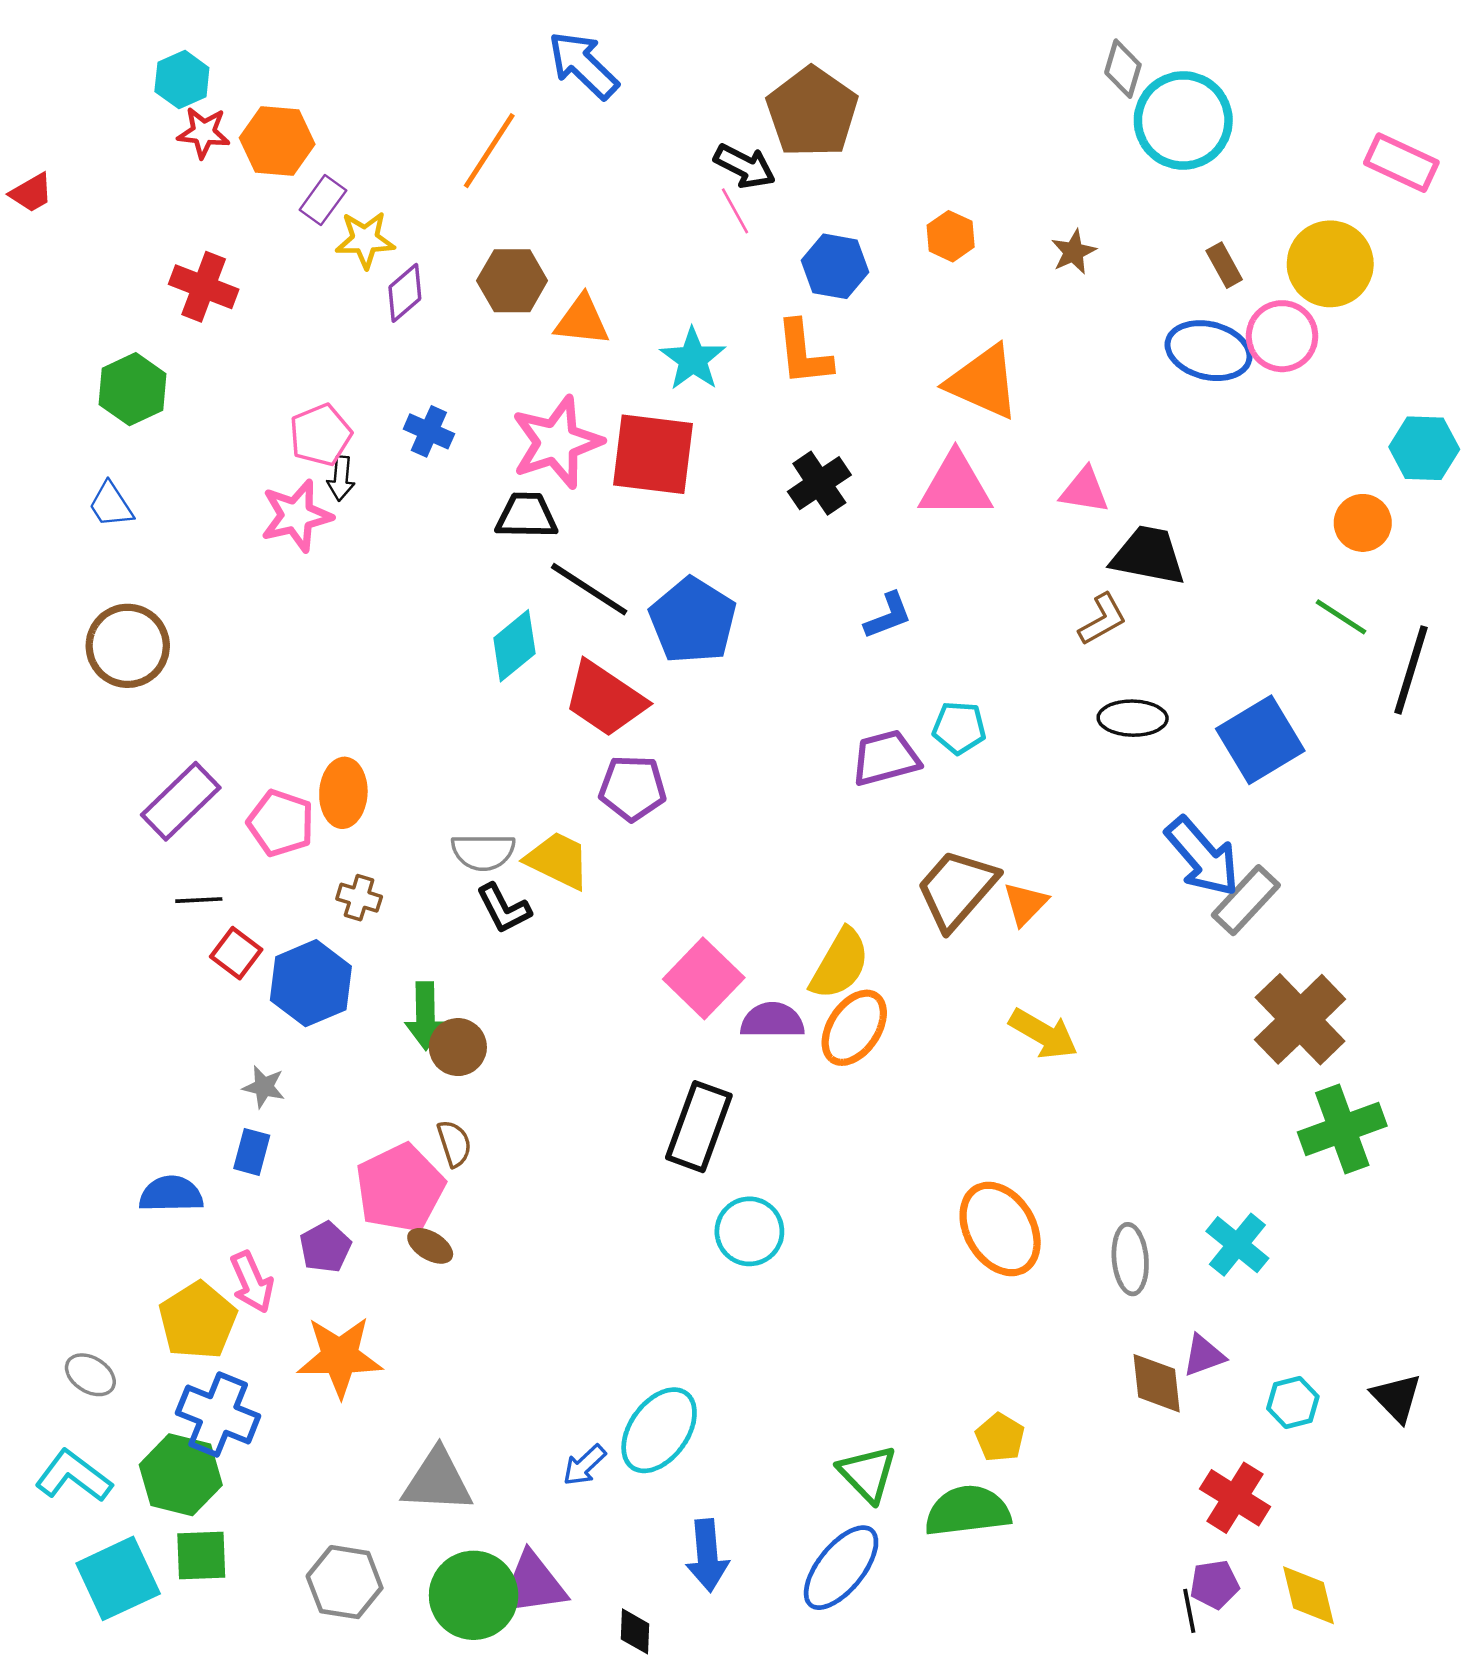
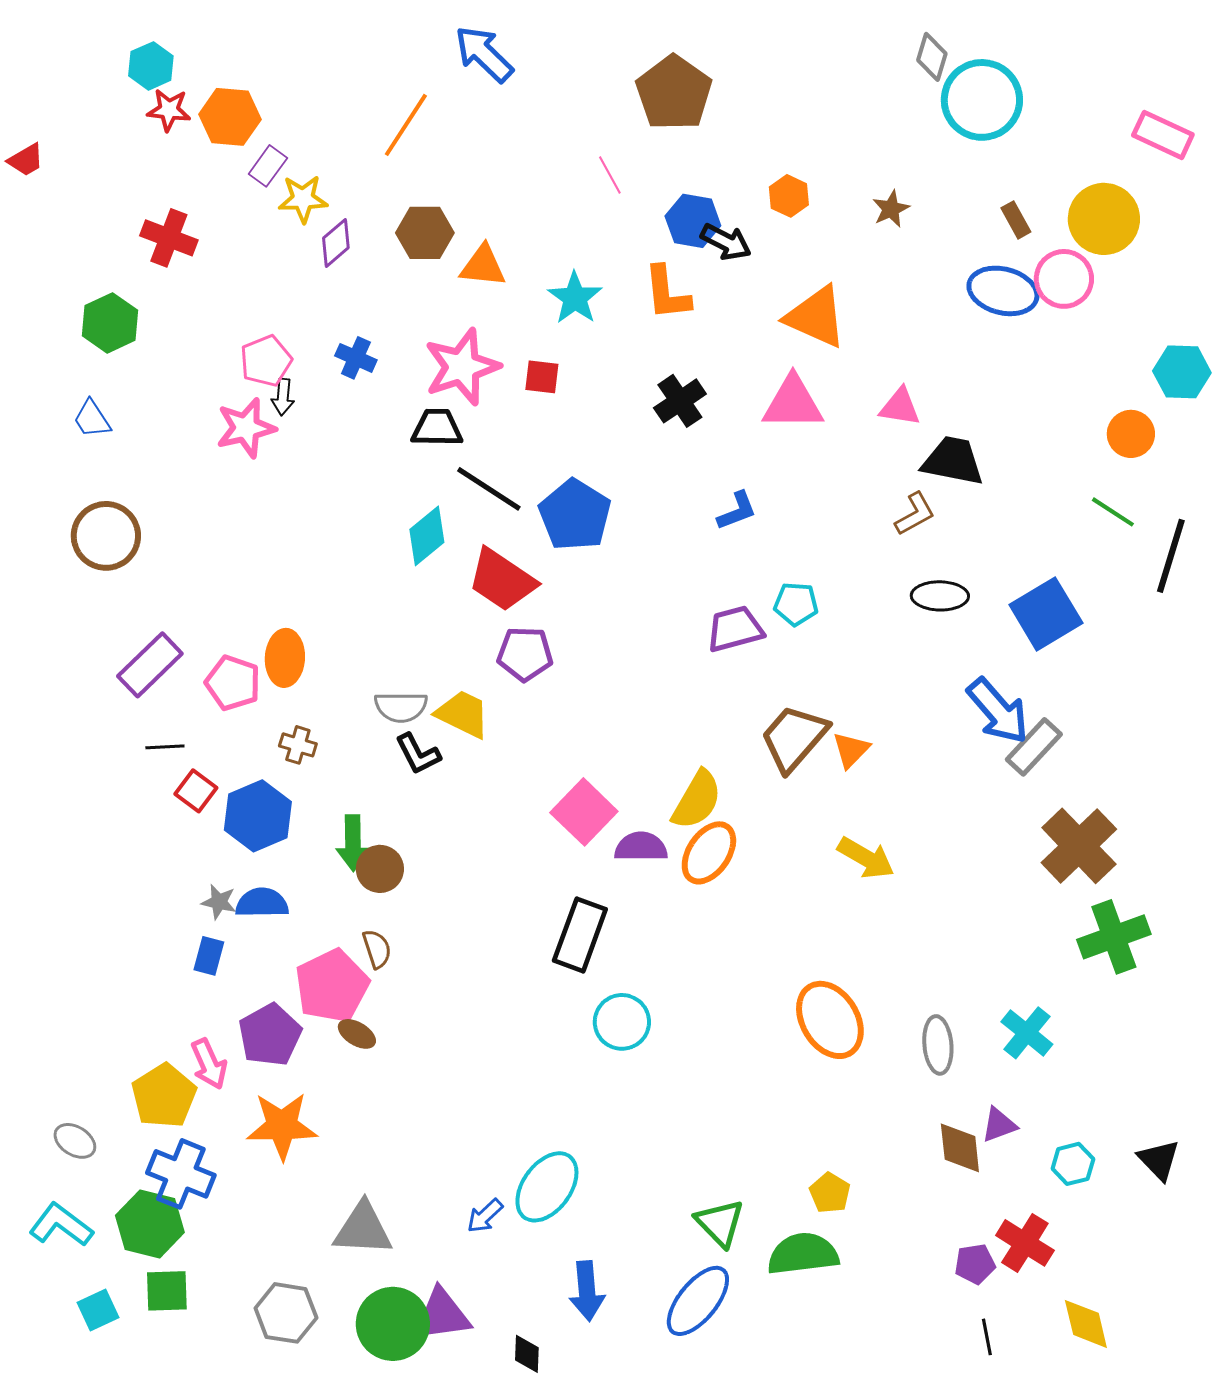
black arrow: (745, 166) -> (726, 242), moved
red square: (653, 454) -> (542, 377), size x0.5
blue semicircle: (171, 1194) -> (262, 903), moved
purple pentagon: (325, 1247) -> (270, 1035), size x1.5
cyan square: (118, 1578) -> (98, 1310), size x0.6
purple pentagon: (1215, 1584) -> (975, 1264), moved

